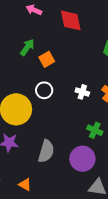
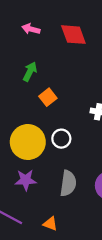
orange square: (47, 59) -> (48, 97), moved
white circle: (44, 90) -> (61, 139), moved

